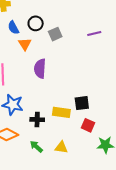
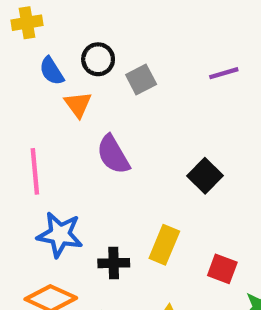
purple semicircle: (40, 69) -> (113, 155), turned -30
black square: (82, 103) -> (205, 176), moved, turned -35
yellow rectangle: (61, 112) -> (164, 245), turned -72

